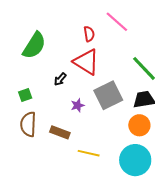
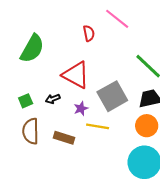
red triangle: (86, 62) -> (76, 75), moved
black arrow: (60, 79) -> (53, 99), moved, turned 32
yellow line: (89, 153) -> (98, 126), moved

